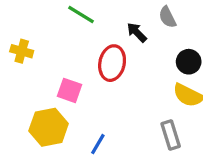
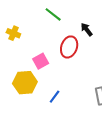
pink square: (70, 90) -> (41, 61), turned 35

